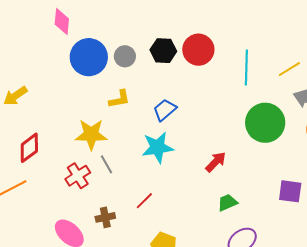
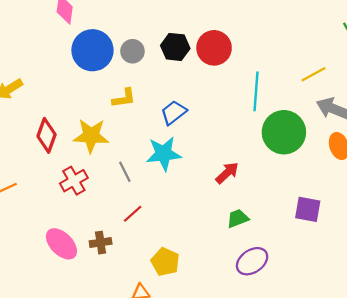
cyan line: (246, 68) -> (256, 91), moved
red diamond: (29, 148) -> (47, 135), moved, turned -36
gray line: (106, 164) -> (125, 172), moved
red line: (144, 201) -> (133, 214), moved
brown cross: (105, 217) -> (101, 243), moved

